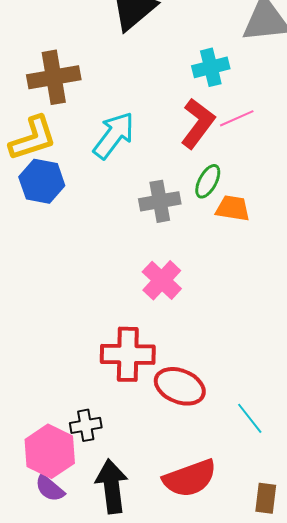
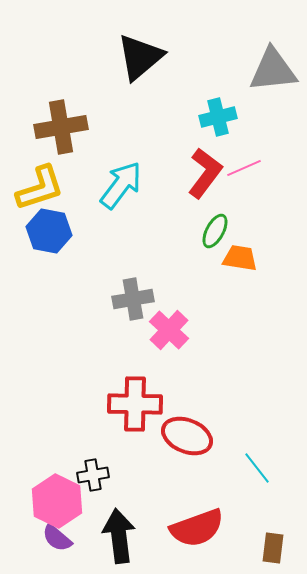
gray cross: (160, 201) -> (133, 299), moved

